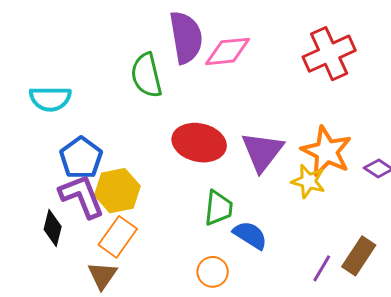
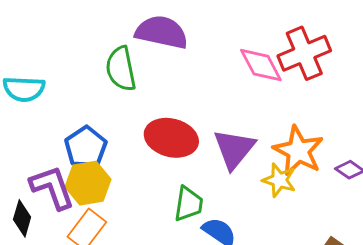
purple semicircle: (186, 37) -> (162, 32), turned -70
pink diamond: (228, 51) -> (261, 65), moved, turned 66
blue pentagon: (81, 158) -> (86, 147), moved

